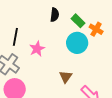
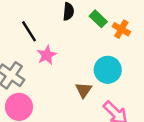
black line: (15, 37) -> (29, 31), moved, turned -42
cyan circle: (77, 43) -> (108, 70), moved

